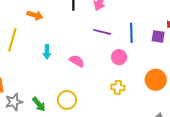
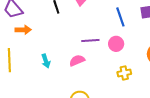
purple line: (102, 32) -> (90, 40), moved
pink semicircle: (77, 61) -> (77, 61), turned -35

